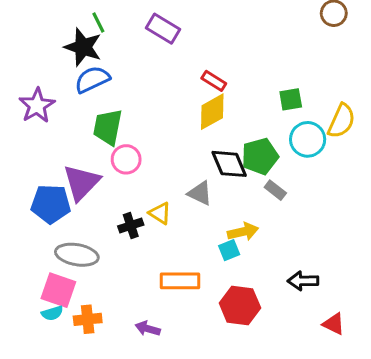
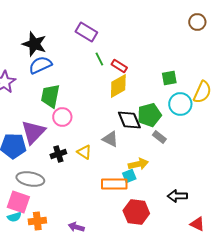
green line: (98, 22) -> (99, 59), moved
black cross: (131, 226) -> (58, 154), moved
orange rectangle: (180, 281) -> (114, 184), moved

